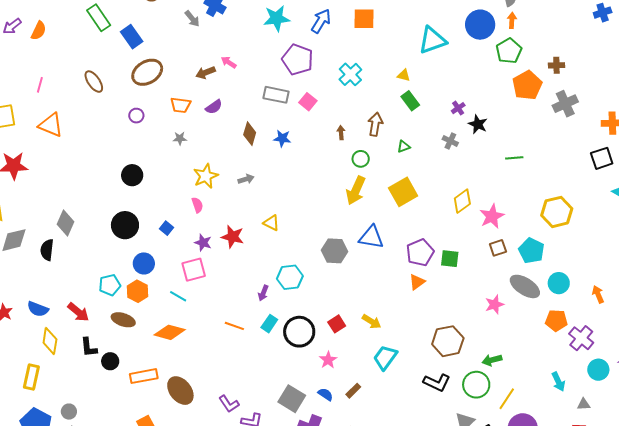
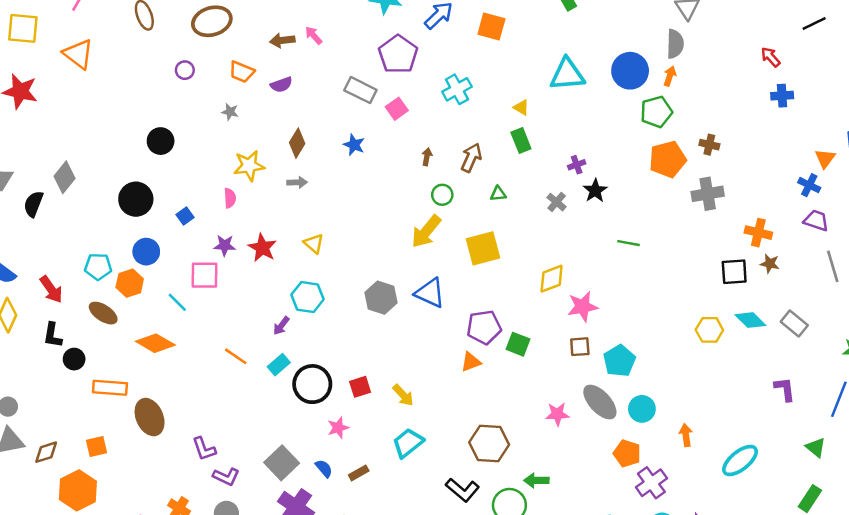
brown diamond: (250, 134) -> (297, 143), moved
yellow hexagon: (557, 212) -> (709, 330), moved, size x0.7
purple star: (203, 243) -> (225, 245), turned -30
cyan hexagon: (290, 277) -> (308, 297), moved

